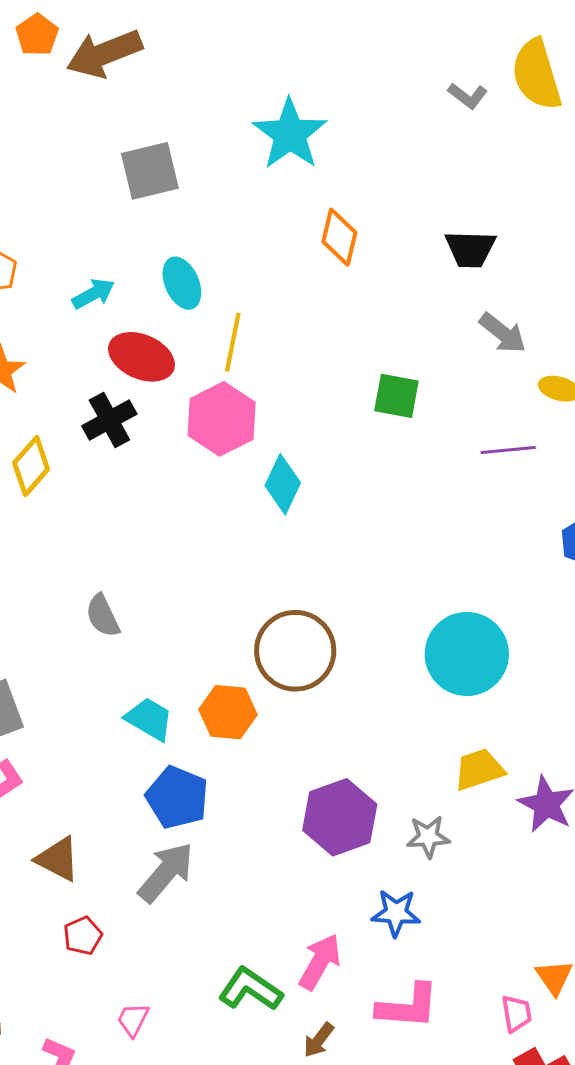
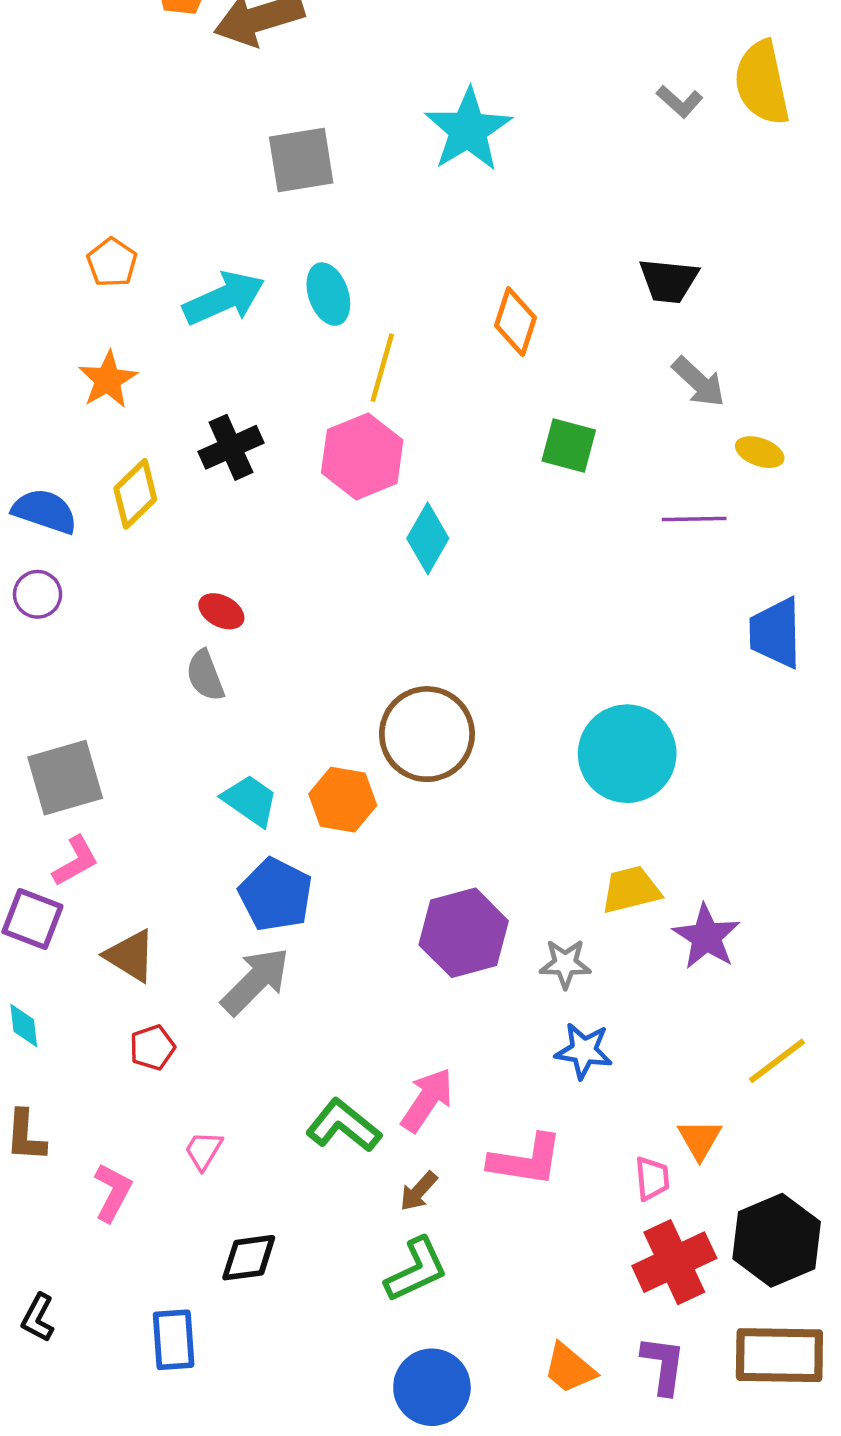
orange diamond: (339, 237) -> (516, 322), moved
cyan arrow: (93, 294) -> (224, 298), size x1.6
red ellipse: (141, 357) -> (221, 611), moved, size x0.6
blue star: (396, 913) -> (584, 1051), moved

